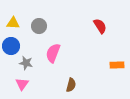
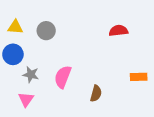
red semicircle: (100, 26) -> (119, 31), turned -63
pink semicircle: (53, 53) -> (63, 77), moved
brown semicircle: (71, 85) -> (96, 93), moved

